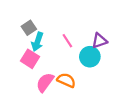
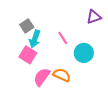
purple triangle: (99, 41) -> (94, 17), moved

